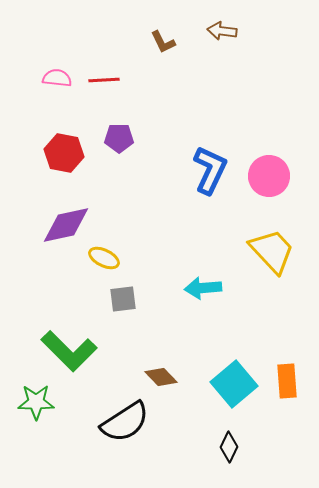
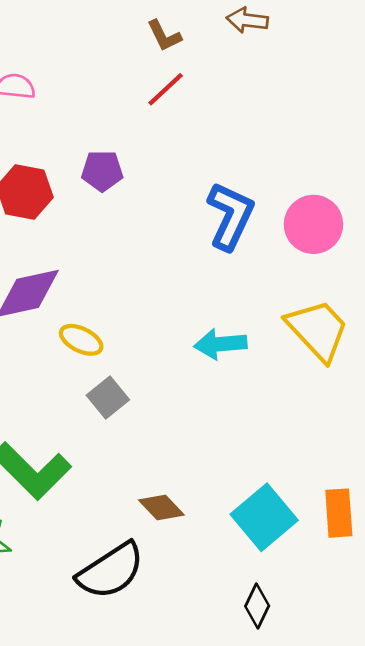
red line: (104, 80) -> (166, 89), moved, turned -40
cyan arrow: (203, 288) -> (221, 344), moved
gray square: (123, 299) -> (108, 398), turned -32

